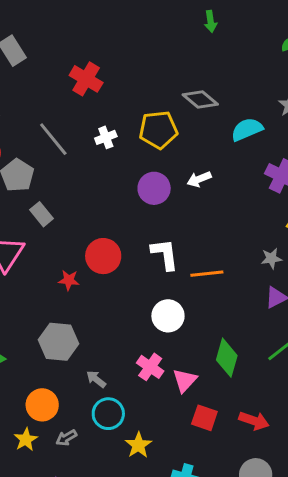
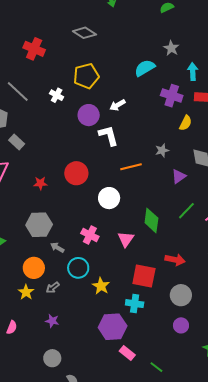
gray diamond: (200, 100) -> (84, 33), moved
white cross: (106, 137) -> (57, 95), moved, turned -32
white L-shape: (165, 254) -> (109, 136), moved
red circle: (103, 256) -> (76, 173), moved
gray star: (271, 258) -> (162, 150), moved
pink cross: (150, 367) -> (90, 235), moved
gray arrow: (96, 379) -> (57, 248), moved
red square: (204, 418) -> (144, 276), moved, size x1.4

